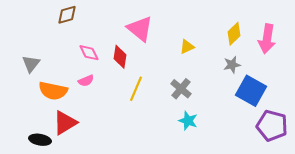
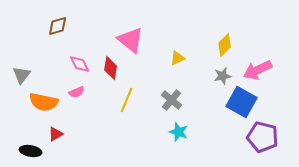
pink arrow: (267, 39) -> (258, 70), moved, turned 56
red triangle: (65, 123) -> (56, 134), size x0.6

